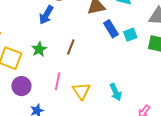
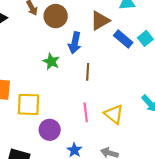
blue arrow: (46, 15) -> (75, 43), moved
green star: (39, 49) -> (51, 61), moved

